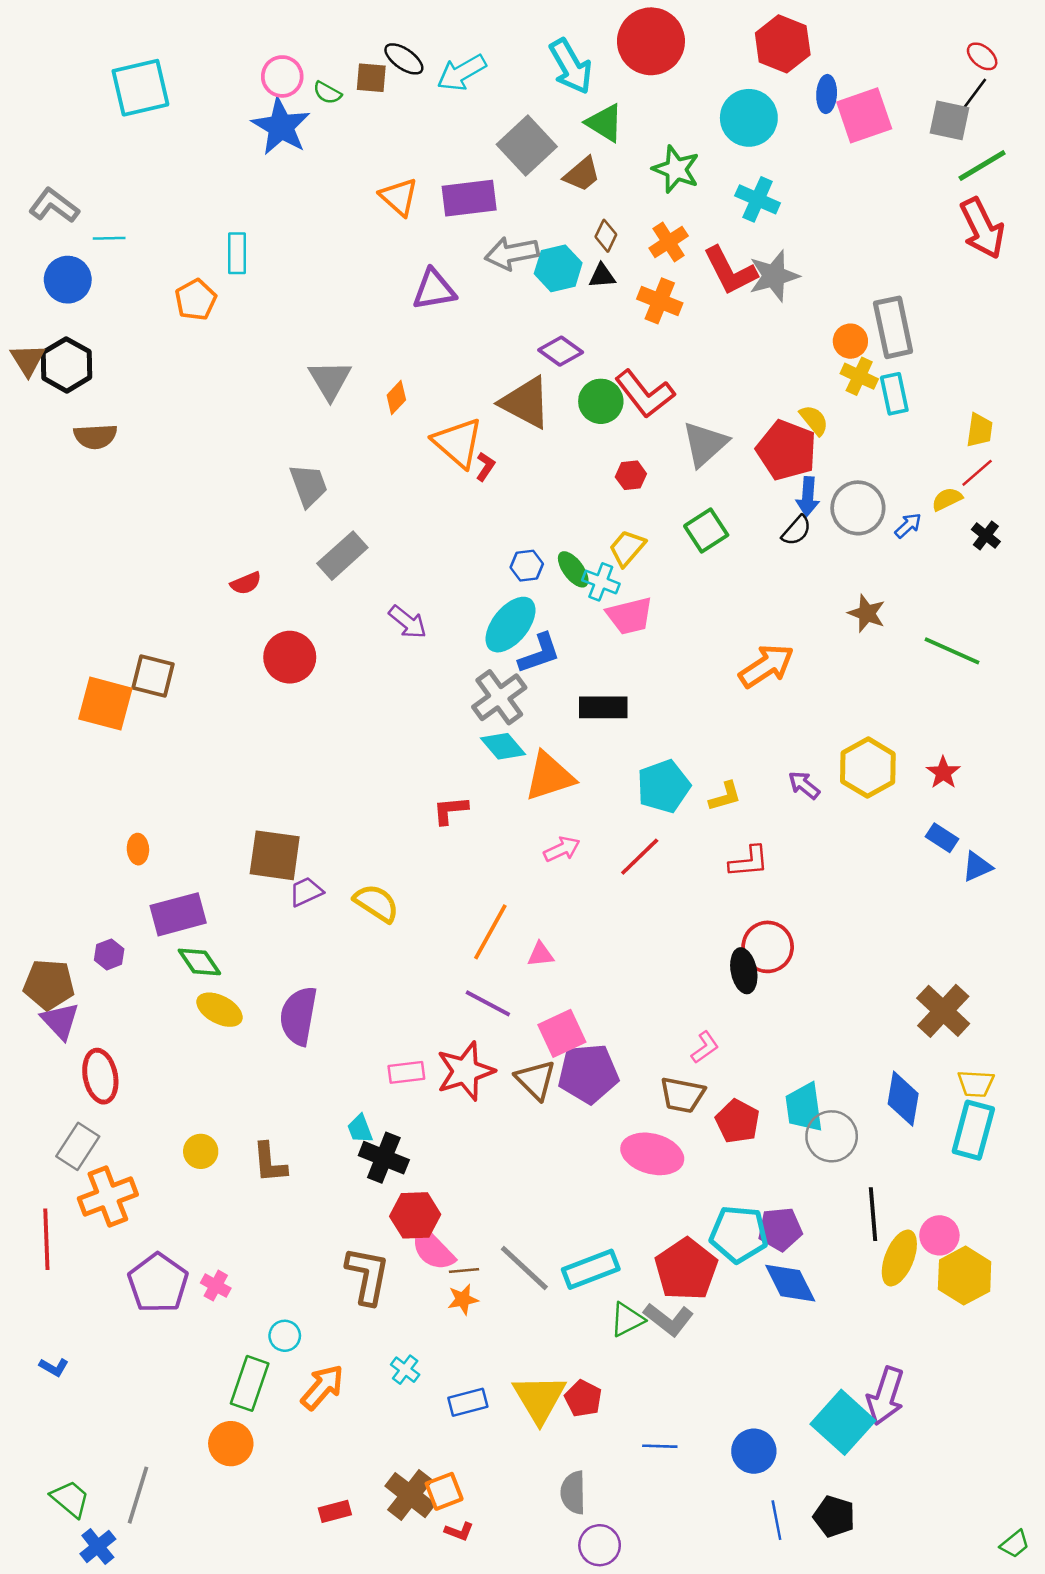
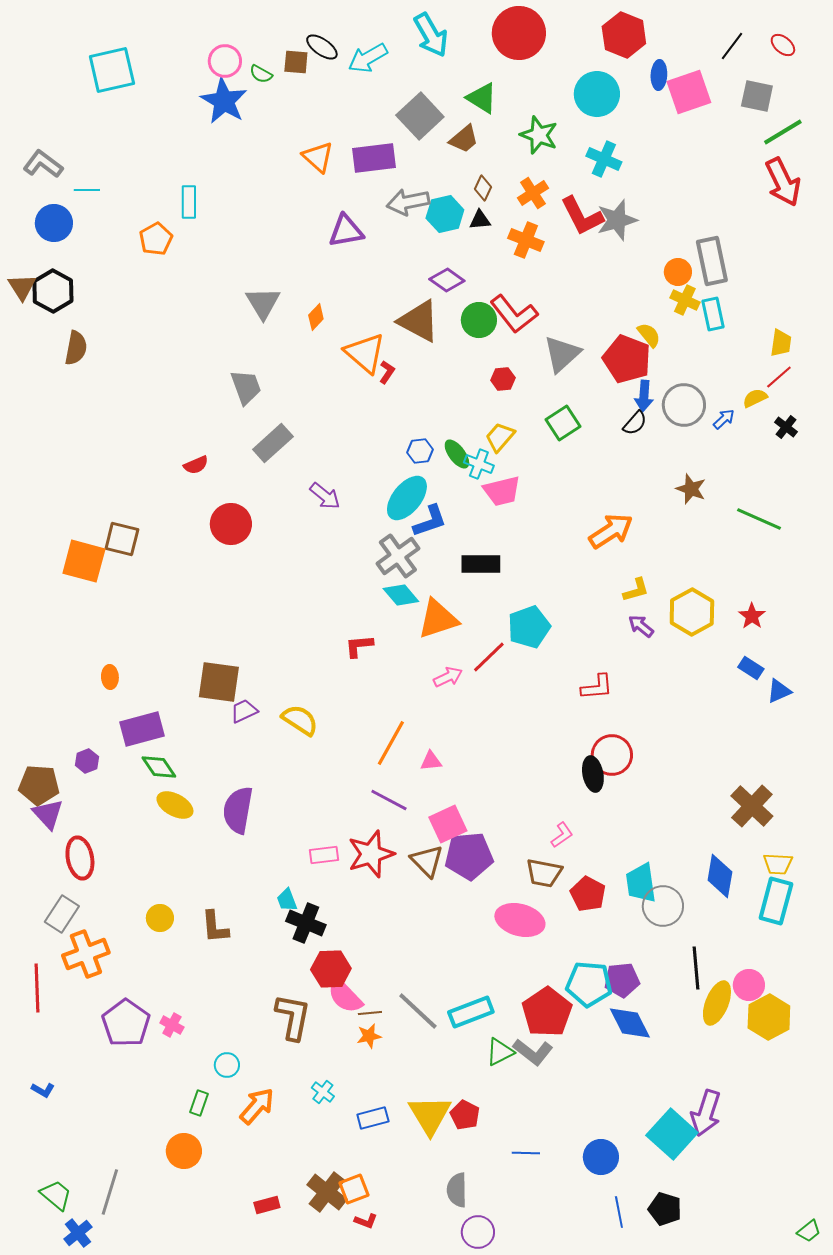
cyan arrow: (571, 66) -> (431, 35), moved
black line: (973, 95) -> (732, 46), moved
brown semicircle: (95, 436) -> (76, 348), turned -76
yellow L-shape: (725, 796) -> (636, 590), moved
red line: (640, 857) -> (489, 657), moved
green rectangle: (250, 1383) -> (199, 1103), size x0.6

